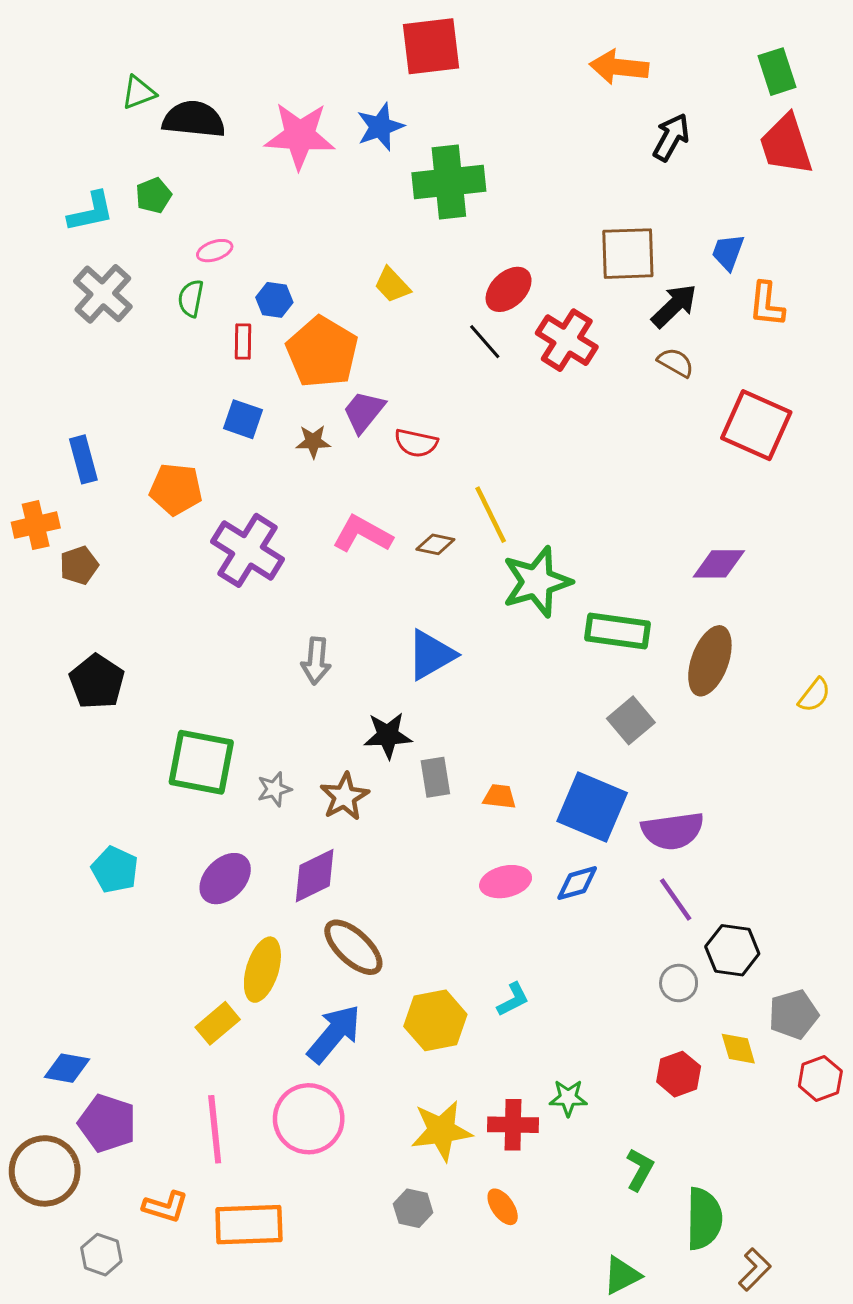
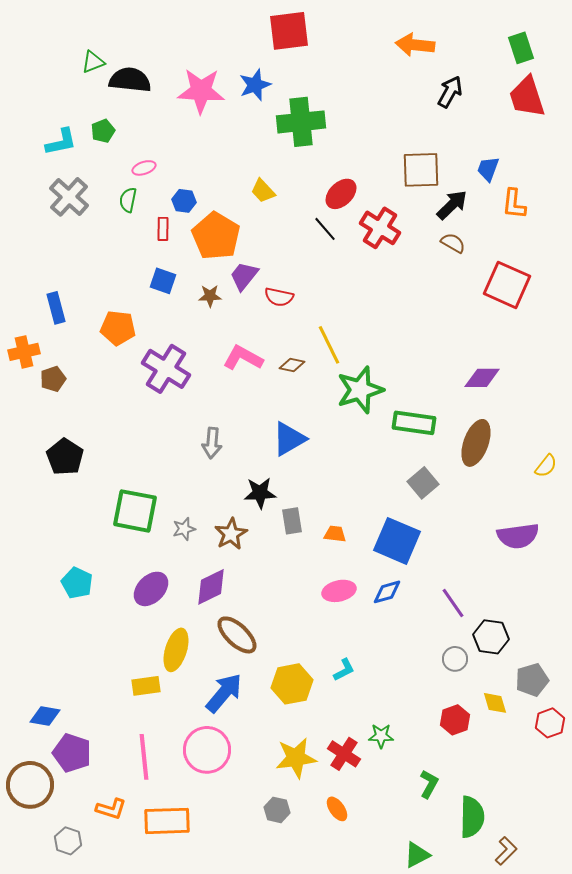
purple semicircle: (673, 831) -> (518, 536), moved
yellow rectangle: (218, 1023) -> (146, 686), turned 32
red cross: (513, 1125) -> (344, 754), turned 32

